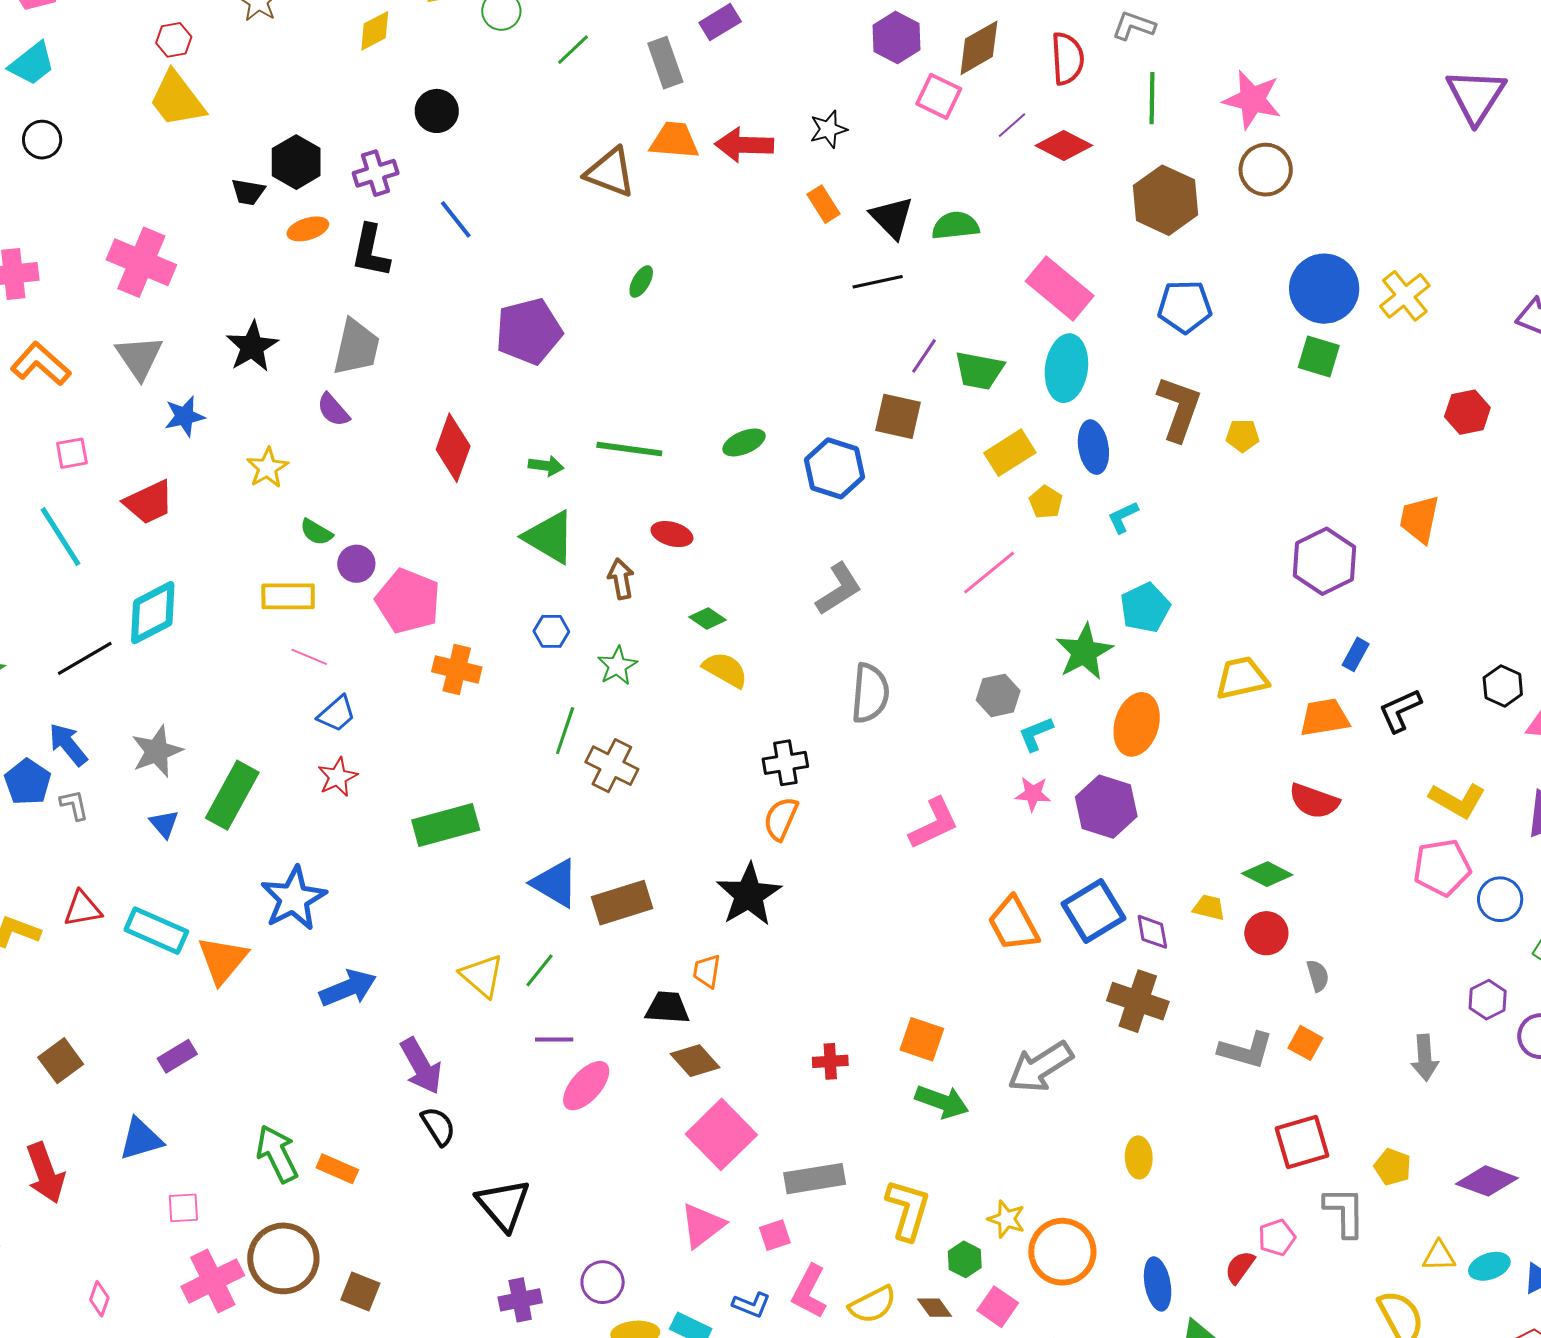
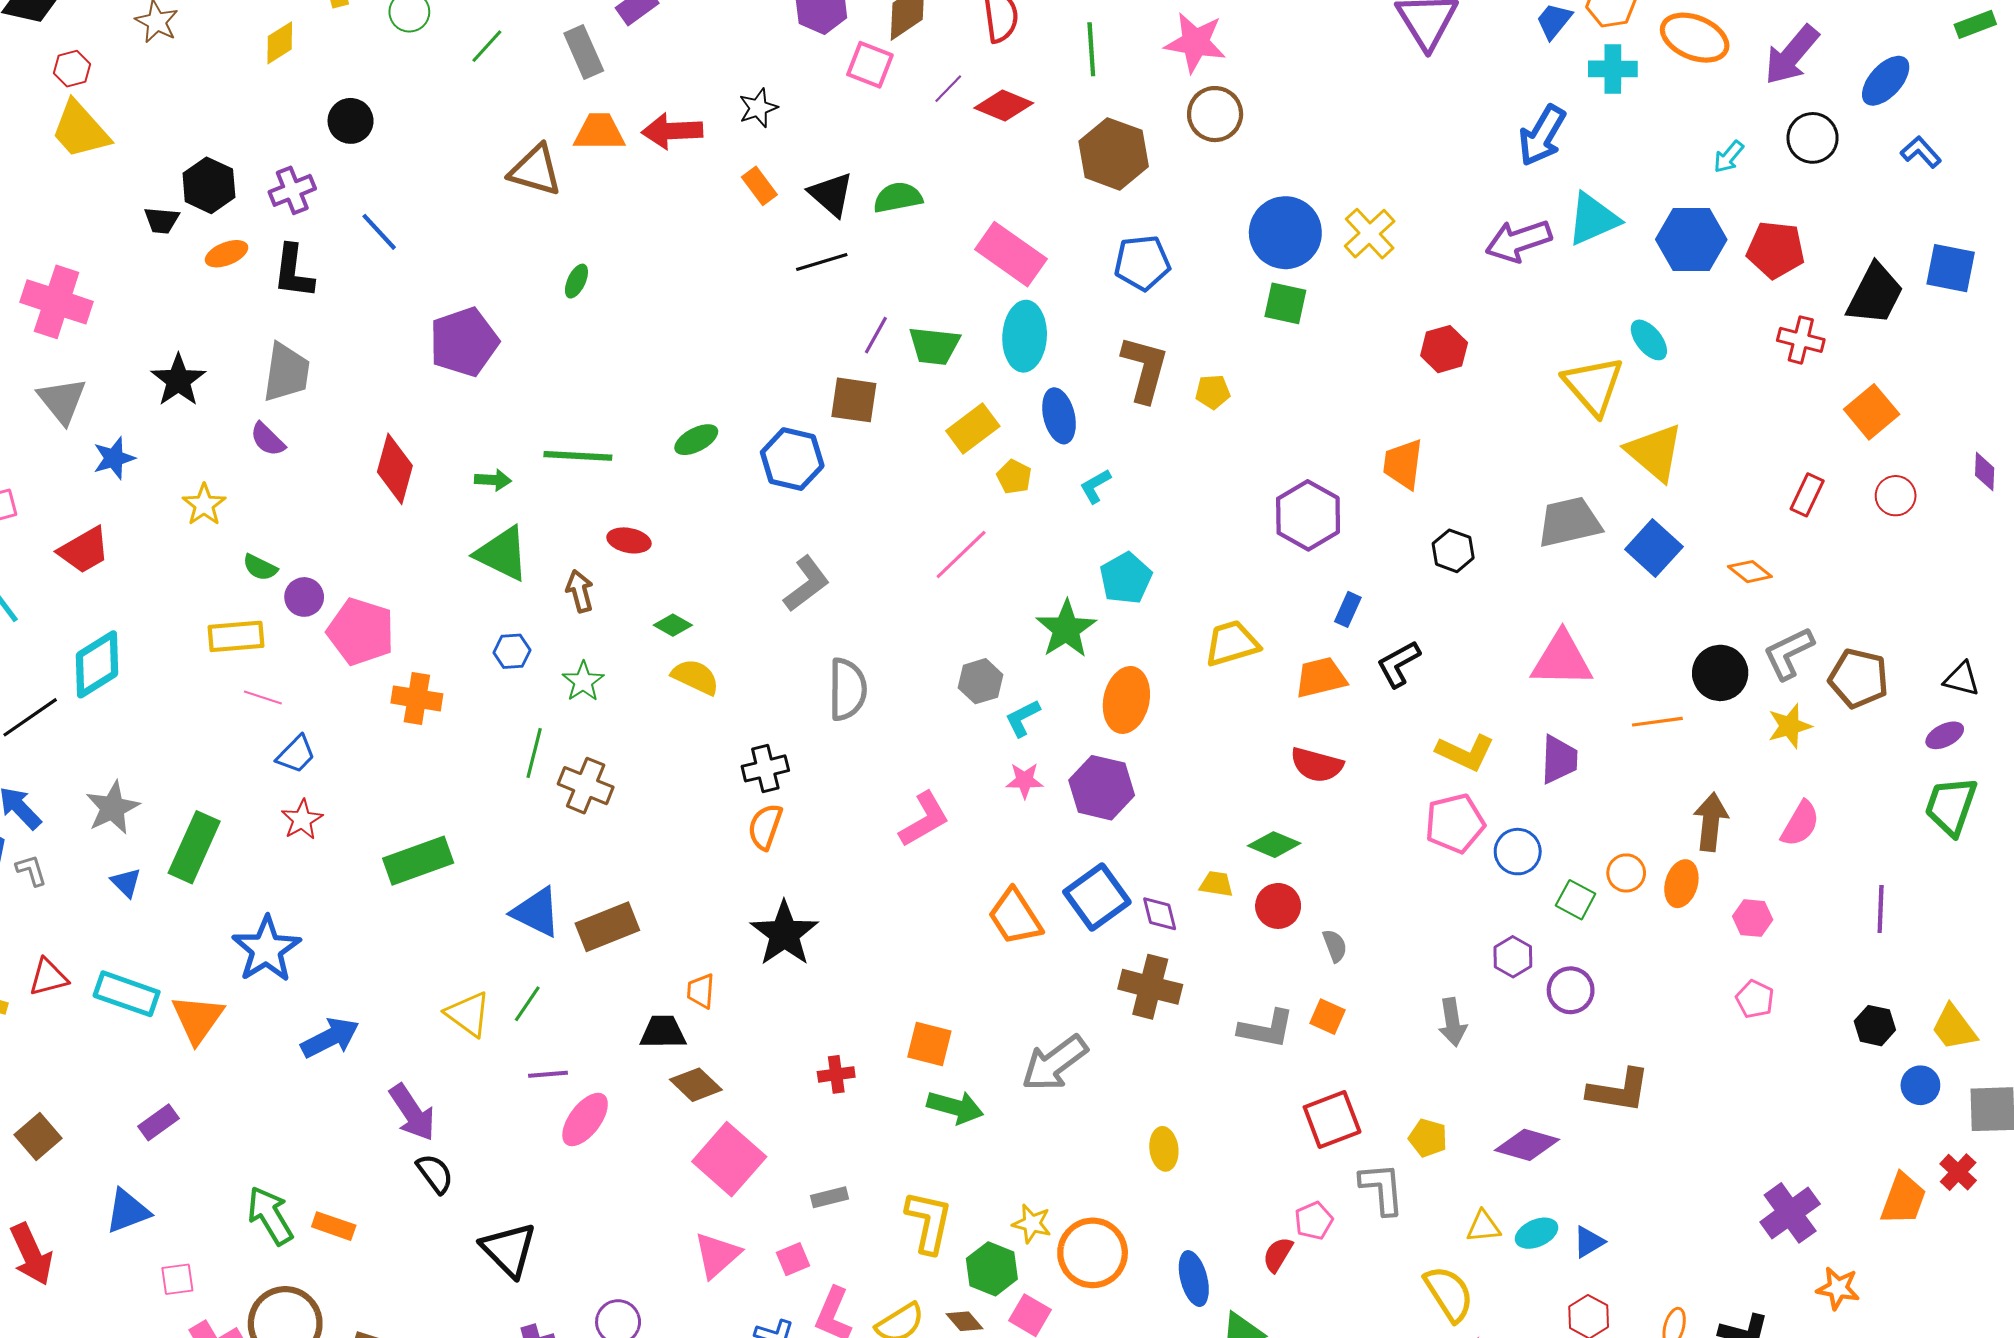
black hexagon: (1503, 686) -> (1453, 551), moved
black star: (749, 895) -> (784, 934), moved
gray rectangle: (815, 1179) -> (830, 1197), size x0.6
green hexagon: (965, 1259) -> (992, 1269), size x1.4

